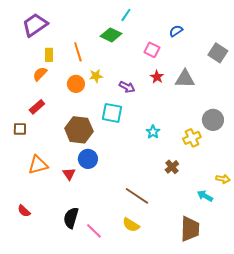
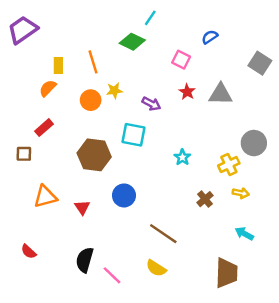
purple trapezoid: (35, 25) -> (23, 30), moved
blue circle: (88, 159) -> (124, 195), moved
yellow arrow: (223, 179) -> (241, 193), moved

